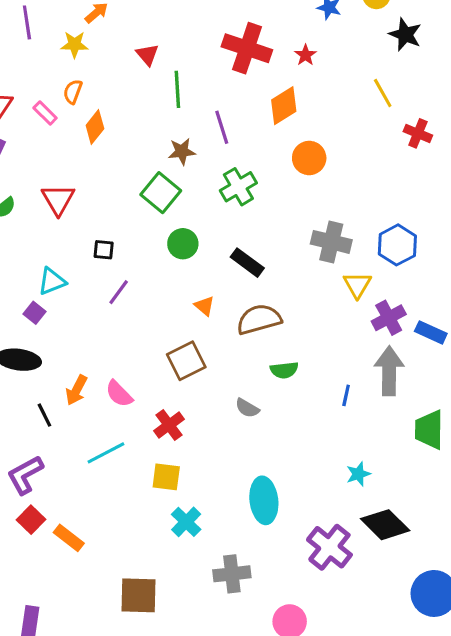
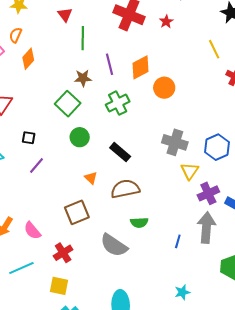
orange diamond: (284, 106) -> (141, 67), moved
gray semicircle: (247, 408) -> (114, 245), size x1.8

